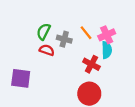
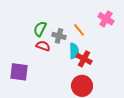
pink cross: (107, 35) -> (106, 19), moved, turned -35
cyan semicircle: (107, 50) -> (74, 51), moved

